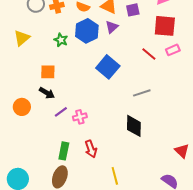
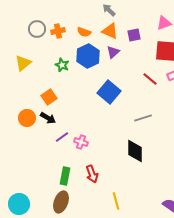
orange square: (48, 72) -> (49, 97), turned -35
orange circle: (22, 107) -> (27, 118), moved
pink cross: (80, 117) -> (81, 142), turned 32

